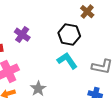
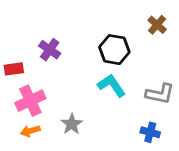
brown cross: (87, 12) -> (157, 25), moved

